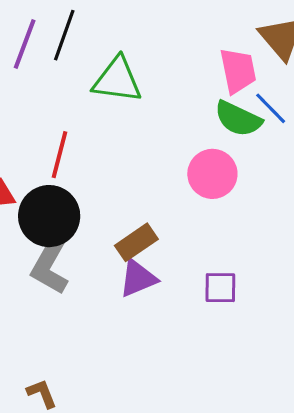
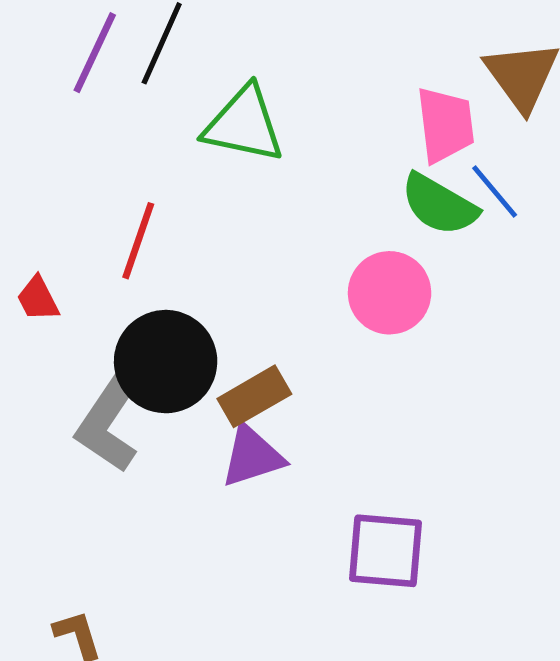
black circle: (49, 216) -> (166, 362), moved
purple square: (220, 288) -> (386, 551), moved, size x1.4

